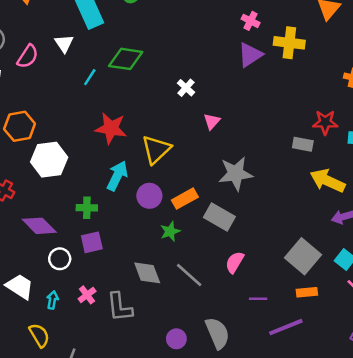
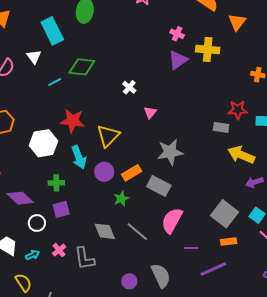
cyan line: (90, 77) -> (55, 82), turned 32
white hexagon: (49, 160) -> (43, 143), moved
cyan arrow: (117, 176) -> (79, 157), turned 135
pink semicircle: (235, 262) -> (172, 220), size x1.5
cyan arrow: (52, 300) -> (32, 255), turned 56

